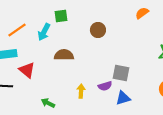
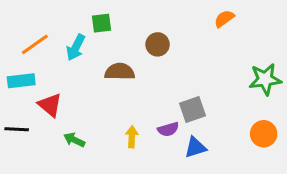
brown semicircle: (64, 55) -> (120, 72), moved
gray square: (121, 73) -> (192, 110), turned -30
green arrow: (48, 103) -> (74, 140), moved

